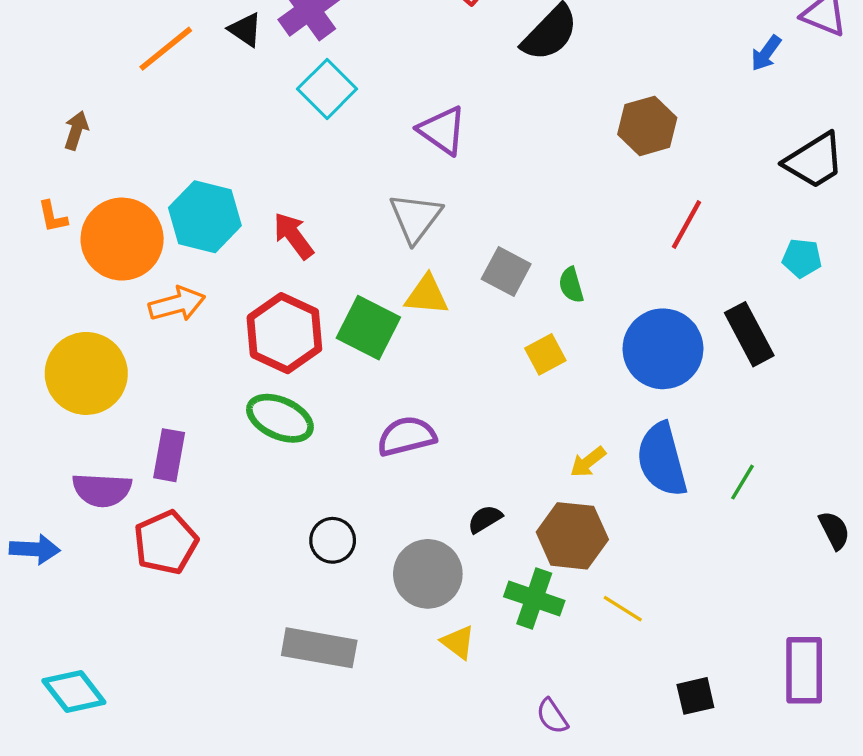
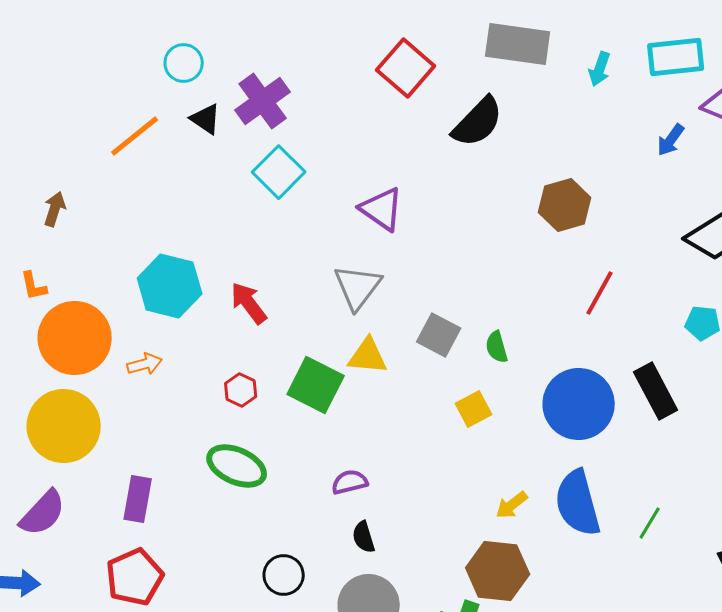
orange circle: (122, 239) -> (75, 338), moved
orange arrow: (177, 304) -> (145, 364), size x0.7
red hexagon: (284, 333) -> (241, 390), size x0.5
purple semicircle: (407, 436) -> (350, 482), size x0.7
purple semicircle: (102, 490) -> (43, 513), moved, turned -50
black semicircle: (485, 519) -> (364, 537), moved, turned -76

